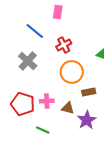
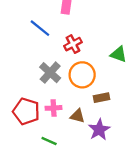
gray cross: (28, 61) -> (50, 73), moved

